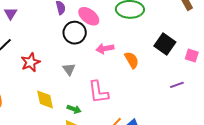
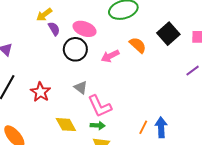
black square: (165, 44) -> (168, 34), turned 30
orange semicircle: (132, 60) -> (138, 45), moved
pink L-shape: (98, 92) -> (100, 106), moved

